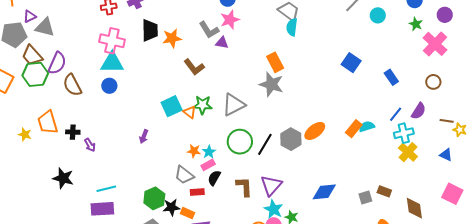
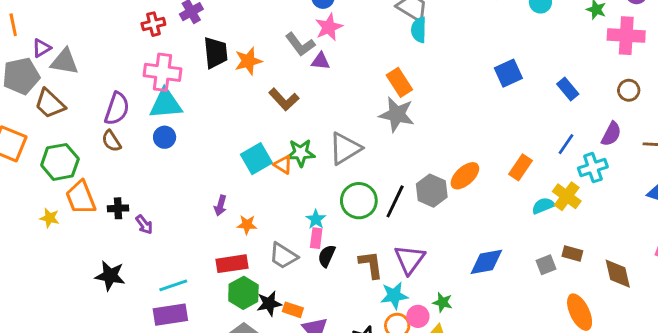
pink cross: (435, 44) -> (626, 36), turned -35
purple semicircle: (57, 63) -> (117, 109), moved
blue square: (351, 63) -> (508, 73), turned 36
green hexagon: (35, 74) -> (60, 162), moved
brown semicircle: (72, 85) -> (111, 141), size x0.7
blue line: (396, 114) -> (566, 144), moved
cyan semicircle: (367, 127) -> (543, 206), moved
orange star: (194, 151) -> (247, 225), moved
yellow cross: (408, 152) -> (567, 196), moved
pink rectangle: (208, 165) -> (316, 238), turned -48
red rectangle: (197, 192) -> (232, 264), moved, size x1.5
cyan star: (273, 209) -> (394, 296), moved, turned -30

